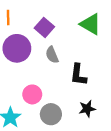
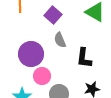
purple circle: (17, 48) -> (31, 54), moved

